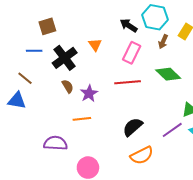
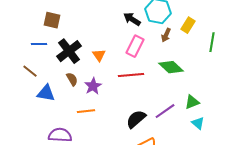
brown square: (47, 26) -> (52, 20), turned 30
orange triangle: (95, 45) -> (99, 55), moved
blue triangle: (17, 101) -> (46, 93), moved
purple line: (172, 130) -> (165, 111), moved

